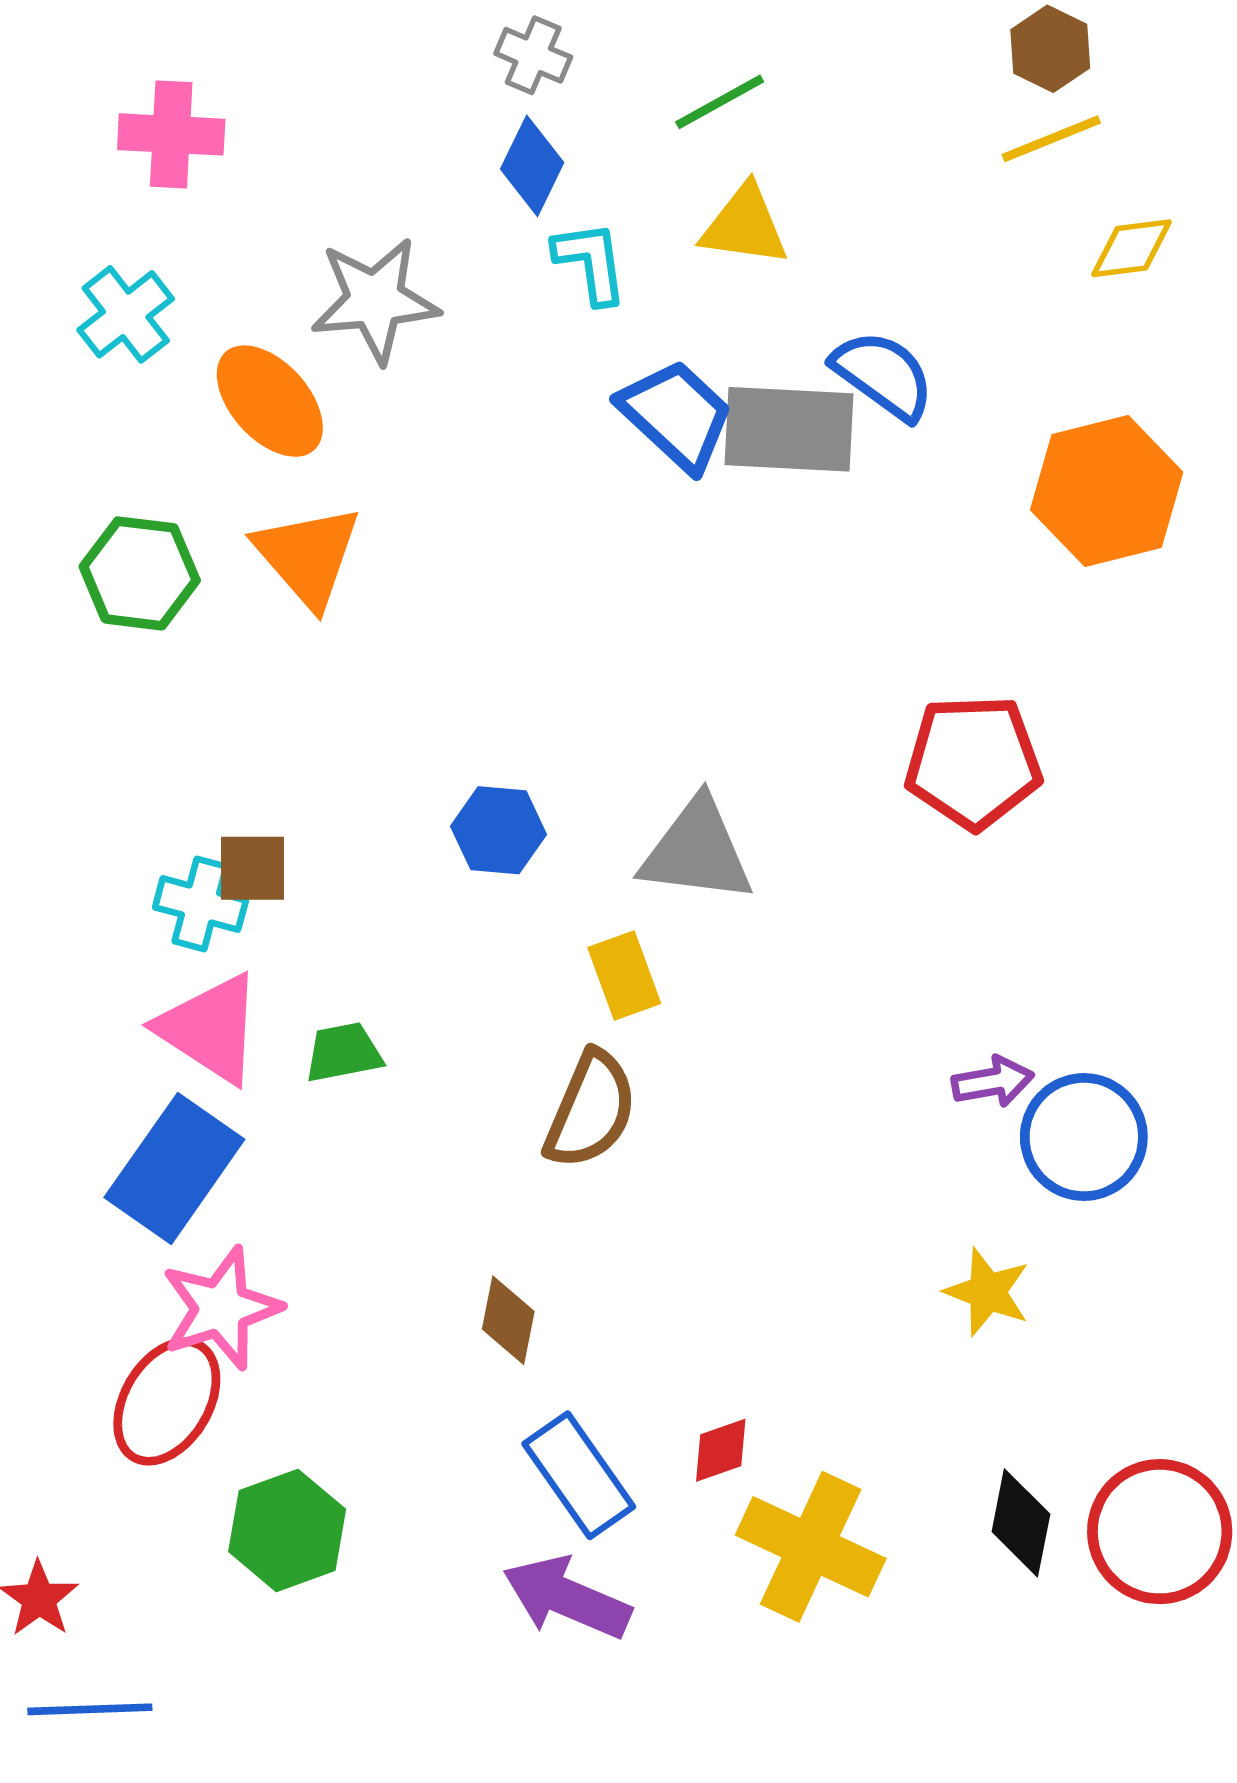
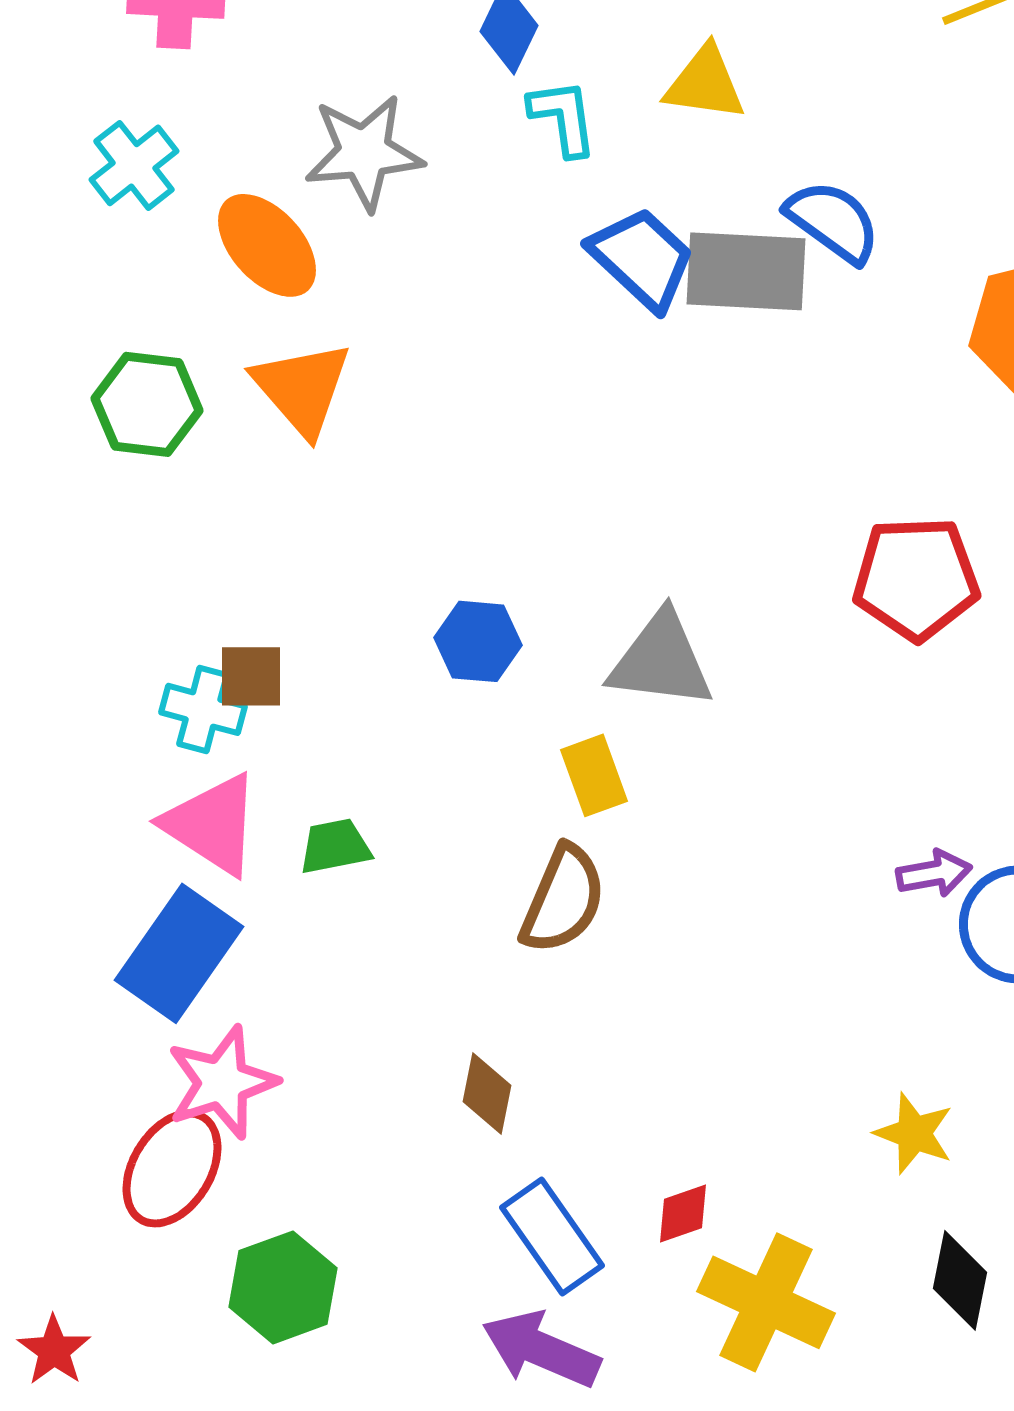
yellow star: (987, 1292) -> (914, 1133), moved

